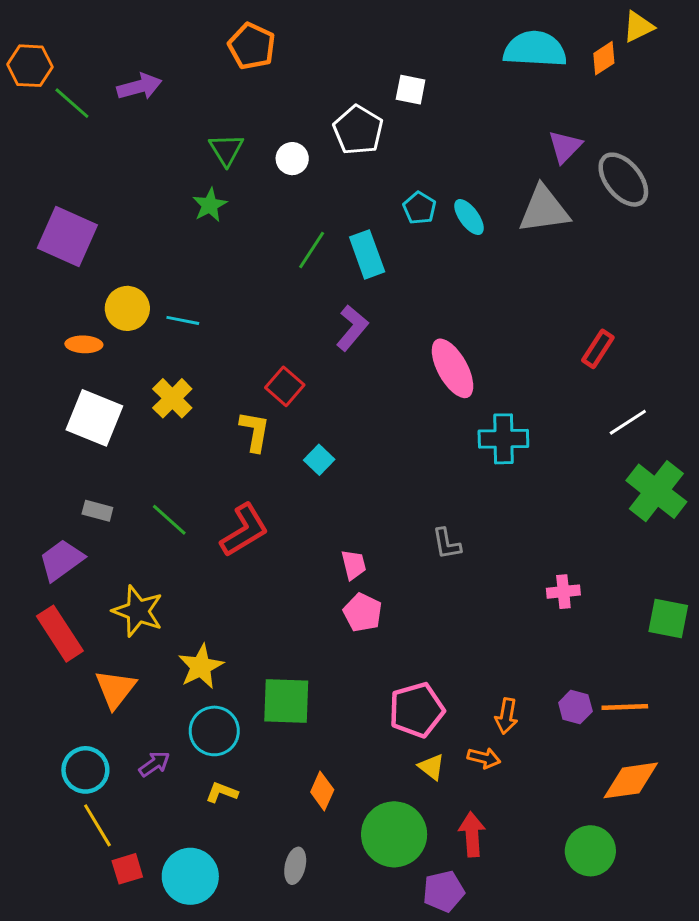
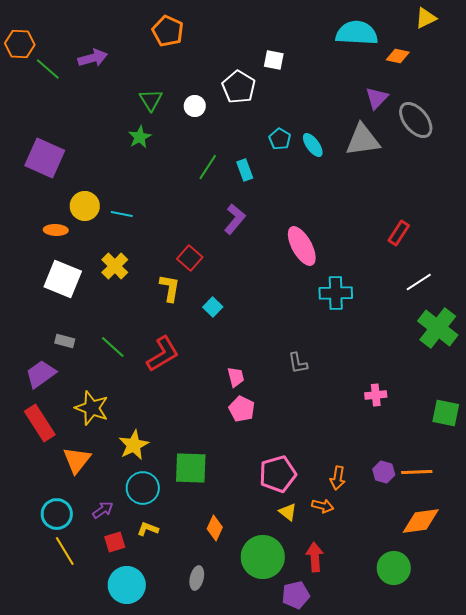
orange diamond: (604, 58) -> (398, 56), moved, turned 45
cyan rectangle: (367, 254) -> (245, 170), size x0.7
red square: (127, 869) -> (115, 542), moved

